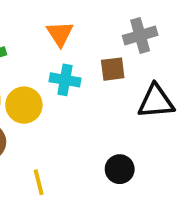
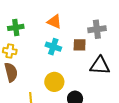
orange triangle: (60, 34) -> (54, 22), turned -42
yellow circle: (24, 105) -> (54, 82), moved

